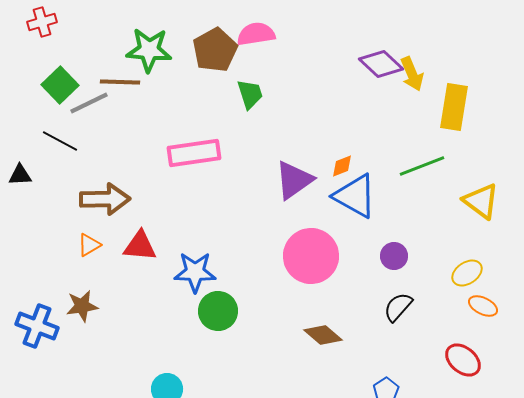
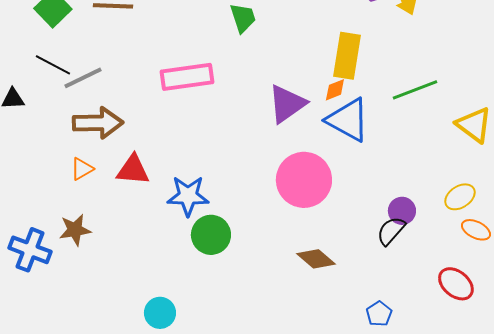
gray line: (89, 103) -> (83, 78), moved
yellow rectangle: (454, 107) -> (347, 56), moved
purple circle: (394, 256) -> (402, 211), moved

